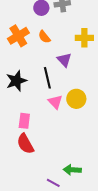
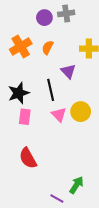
orange semicircle: (44, 37) -> (48, 48), turned 64
pink rectangle: (24, 121) -> (25, 117), moved
green arrow: (72, 170) -> (76, 185), turned 120

